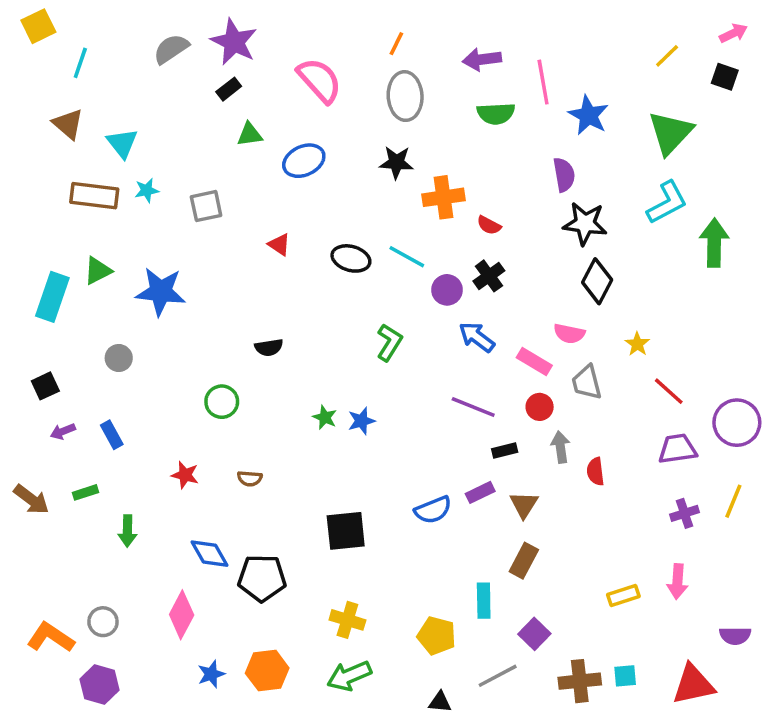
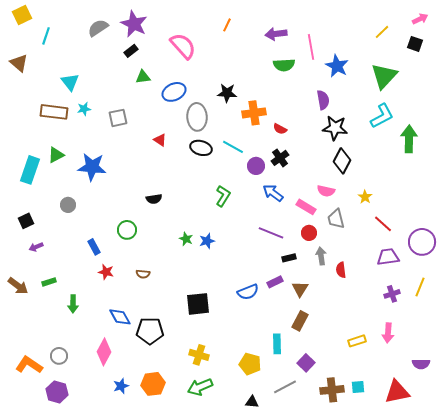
gray ellipse: (405, 96) -> (197, 117), moved
brown triangle: (68, 124) -> (19, 63), moved
blue rectangle: (112, 435) -> (94, 247), moved

